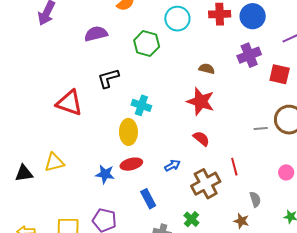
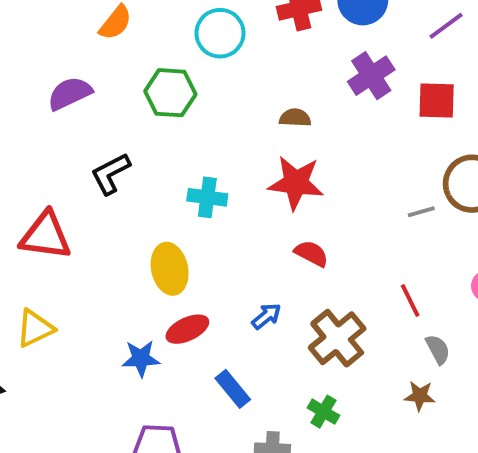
cyan cross: (141, 105) -> (207, 197), moved
yellow triangle: (54, 162) -> (35, 328), moved
red line: (234, 167) -> (410, 301), moved

